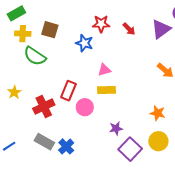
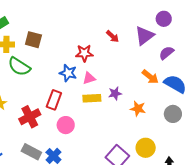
red star: (101, 24) -> (84, 53), moved
blue star: (84, 43) -> (68, 73), moved
pink circle: (85, 107) -> (66, 125), moved
orange star: (158, 113) -> (138, 109), moved
purple star: (116, 128) -> (115, 93), moved

